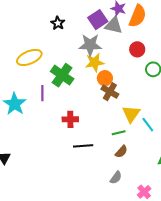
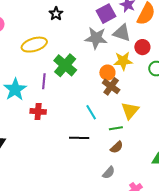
black star: (58, 23) -> (56, 14), moved
gray triangle: (114, 25) -> (122, 33), moved
yellow star: (95, 62) -> (123, 61), moved
red cross: (70, 119) -> (38, 111), moved
cyan line: (148, 125) -> (91, 112), moved

